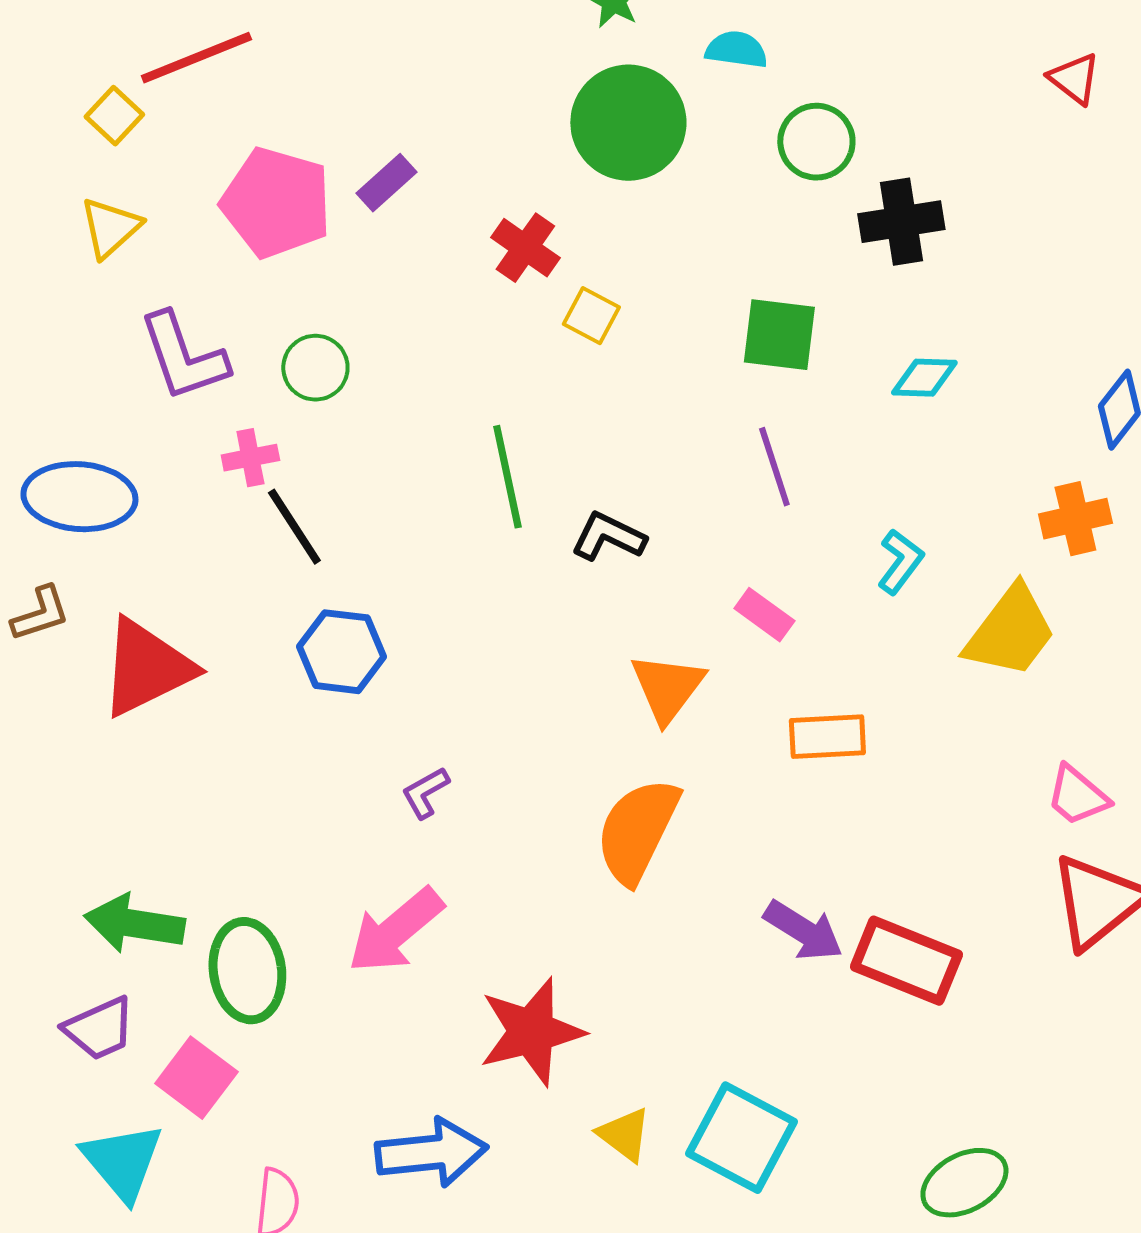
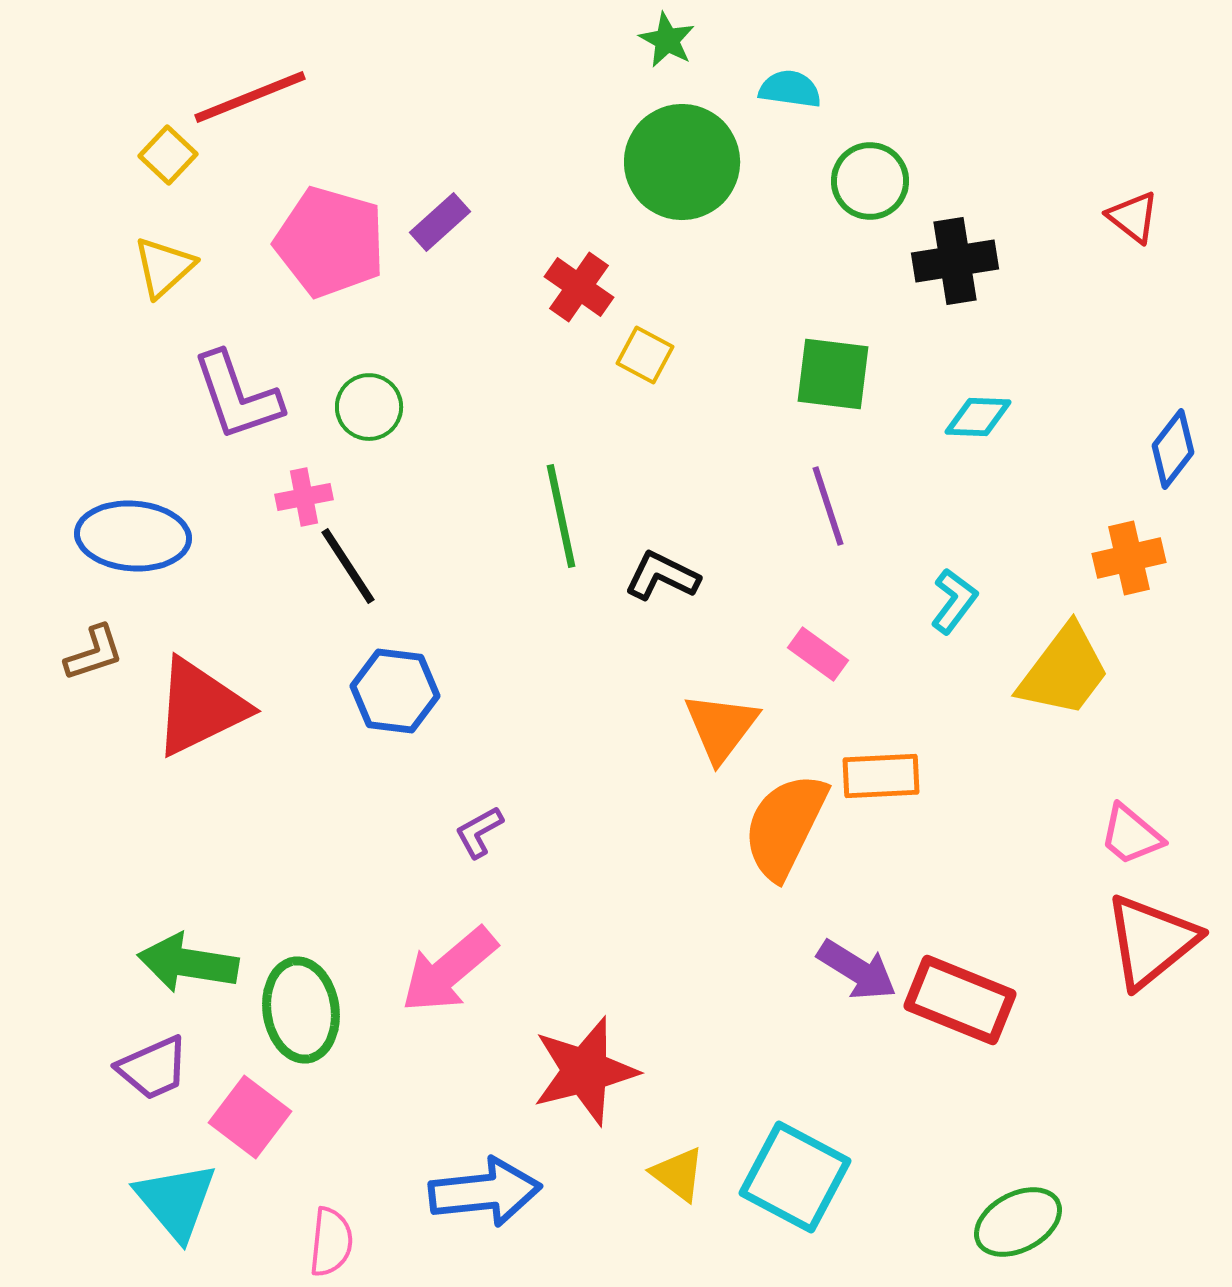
red triangle: (1074, 79) -> (1133, 217), moved
orange semicircle: (637, 831) -> (785, 826), moved

